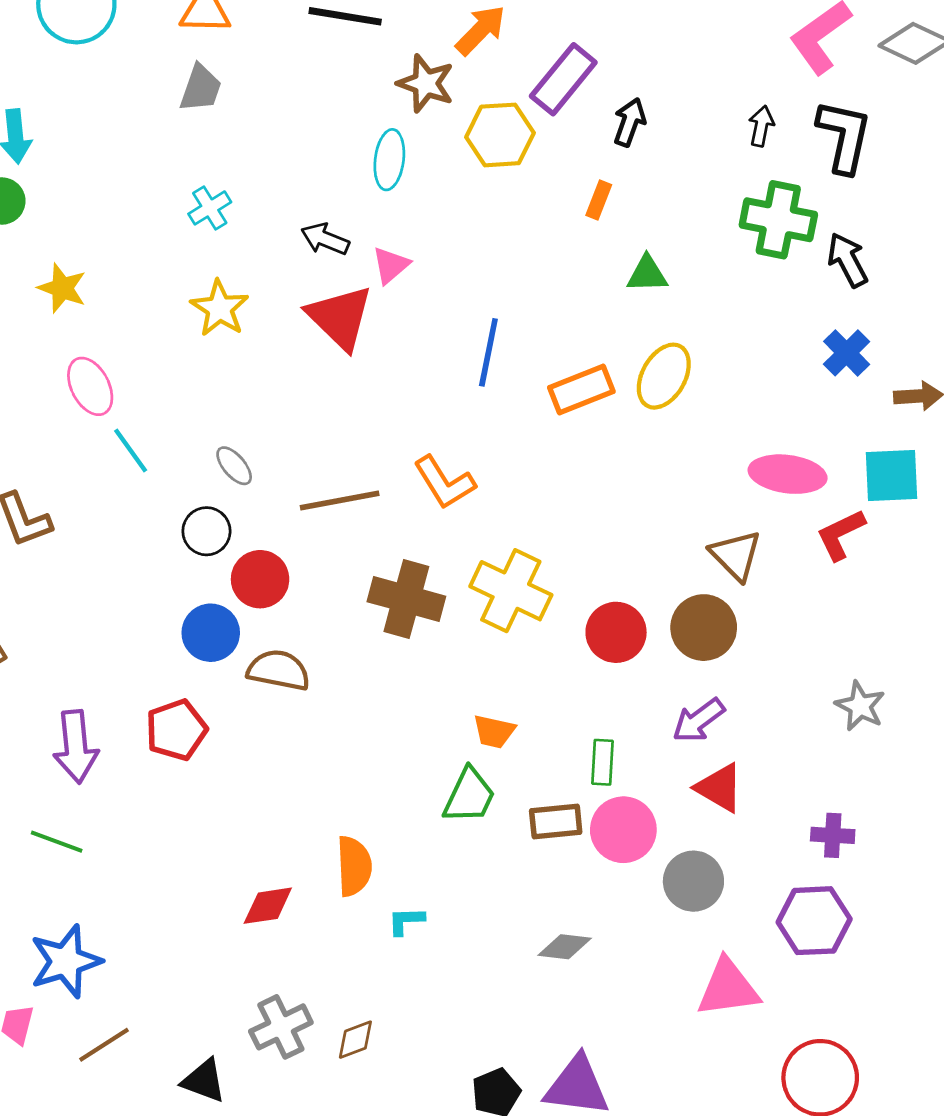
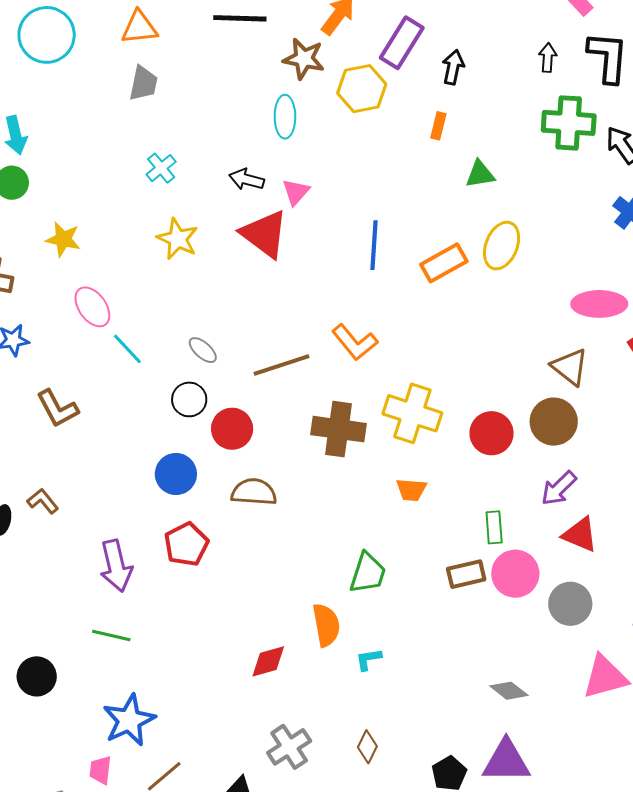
blue circle: (211, 633) -> (176, 474), moved
orange trapezoid: (494, 732) -> (411, 490), moved
green trapezoid: (469, 796) -> (368, 573), moved
gray diamond: (565, 947) -> (509, 691), moved, turned 39
brown diamond: (355, 1040) -> (367, 747), moved, turned -36

